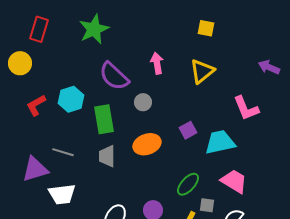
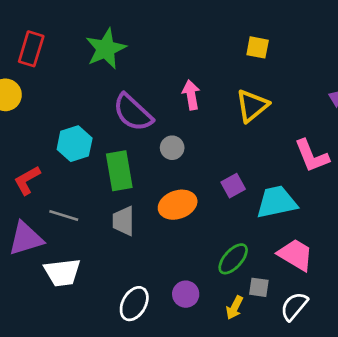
red L-shape: (36, 105) -> (27, 180), moved

